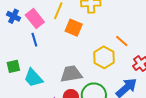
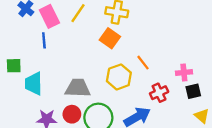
orange square: (74, 28) -> (110, 38), moved
cyan trapezoid: (33, 78) -> (34, 83), turned 30

